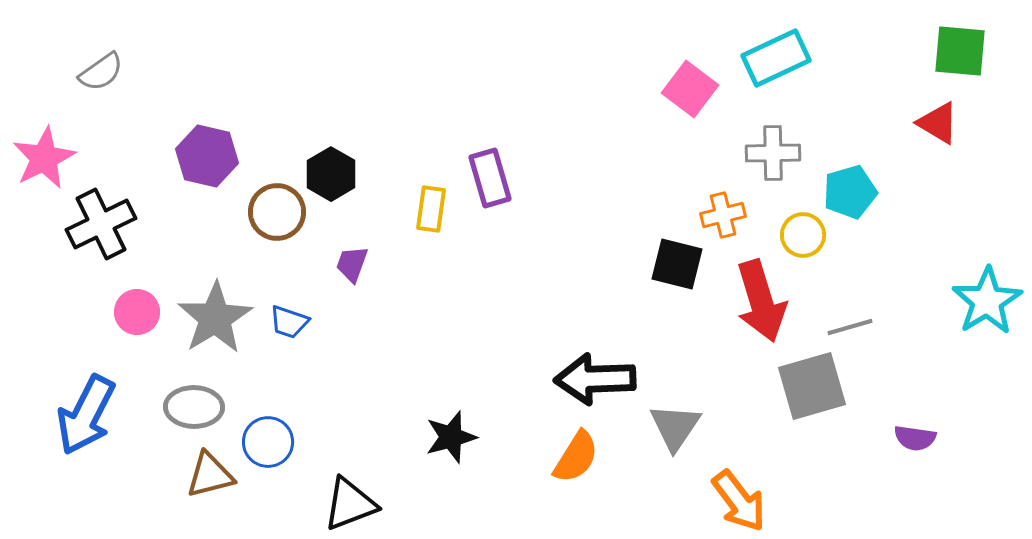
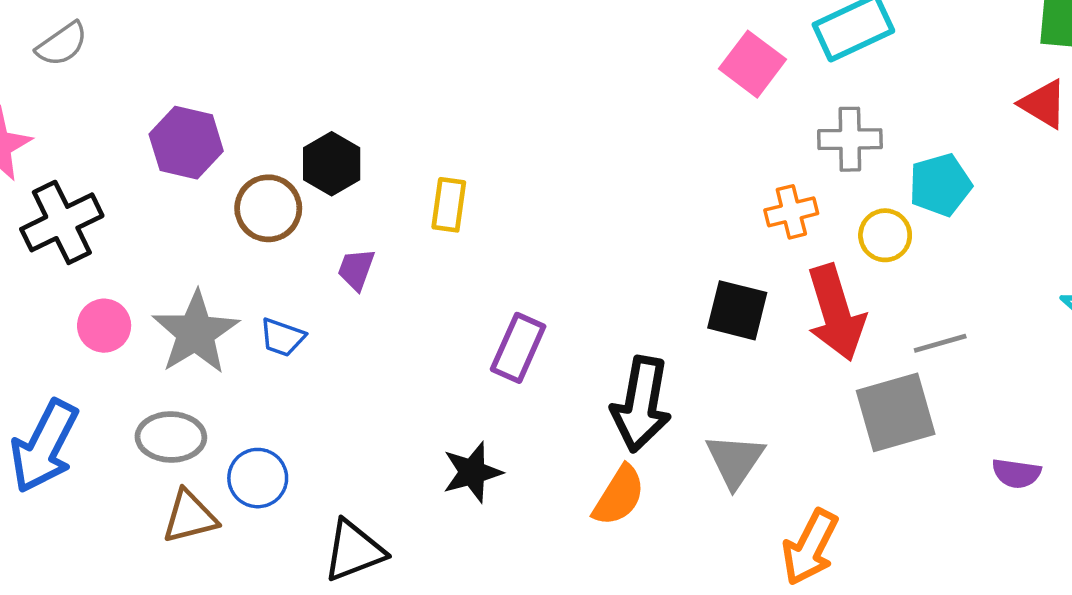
purple rectangle: (490, 178) -> (518, 348), moved, turned 40
black square: (677, 264) -> (737, 310), moved
black arrow: (595, 379) -> (641, 404), turned -78
orange arrow: (739, 501) -> (810, 547), turned 64

